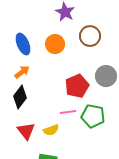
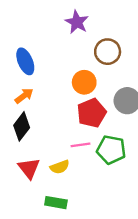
orange circle: (55, 44) -> (84, 82), moved

